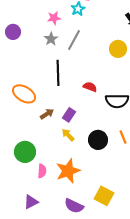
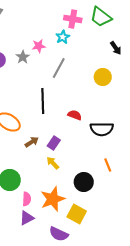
gray star: (51, 39) -> (23, 57), moved
black circle: (98, 140) -> (84, 182), moved
yellow square: (104, 196) -> (77, 214), moved
purple triangle: (31, 202) -> (27, 218), moved

